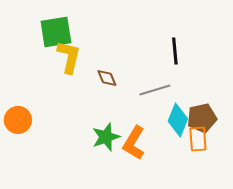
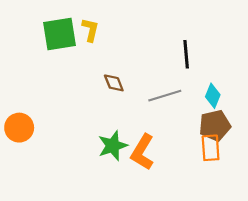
yellow L-shape: (69, 57) -> (90, 30), moved, size x0.7
cyan diamond: (178, 120) -> (213, 96), moved, size x0.7

